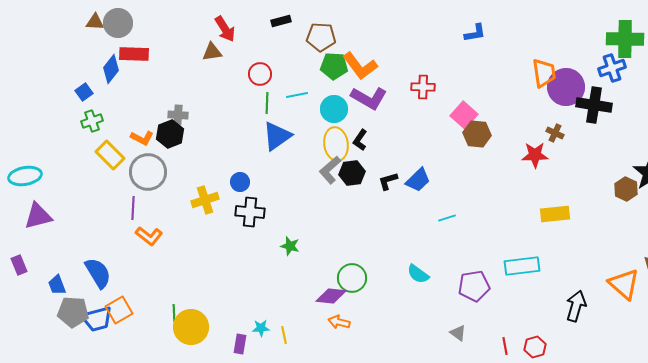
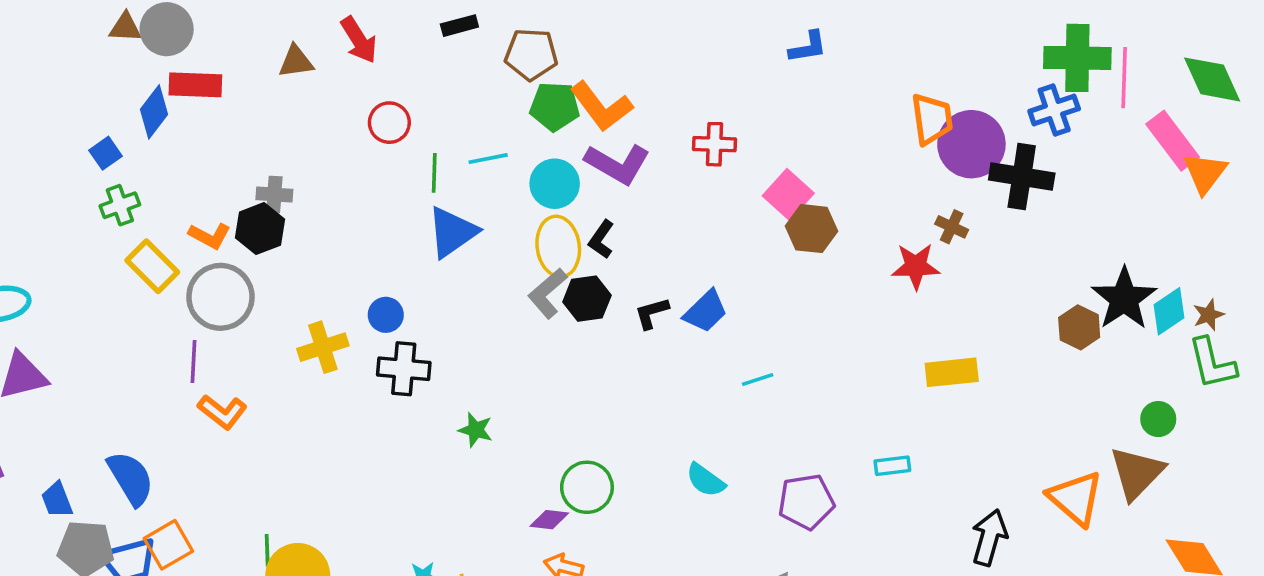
brown triangle: (212, 52) -> (296, 62), moved
red circle: (260, 74) -> (389, 123), moved
cyan rectangle: (522, 266) -> (892, 466), size x0.6
purple diamond: (331, 296) -> (549, 520), size x0.7

